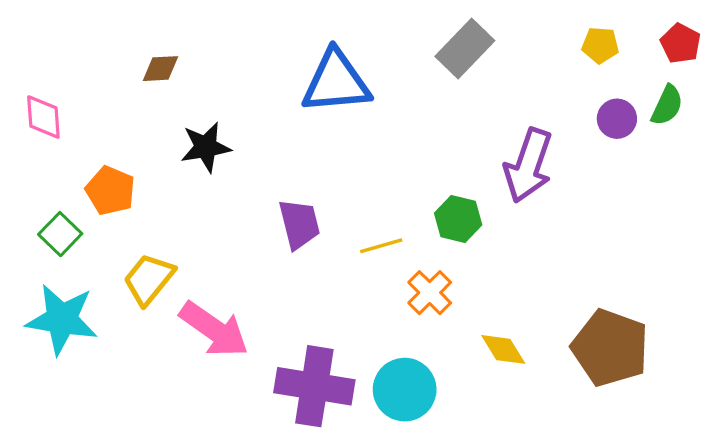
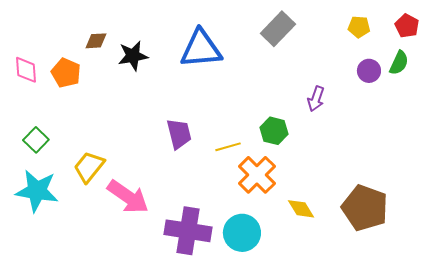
black star: (206, 147) -> (133, 56), moved
purple arrow: (528, 166) -> (316, 99), size x0.6
orange pentagon: (110, 191) -> (66, 73), moved
orange cross: (430, 293) -> (257, 175), size x1.4

